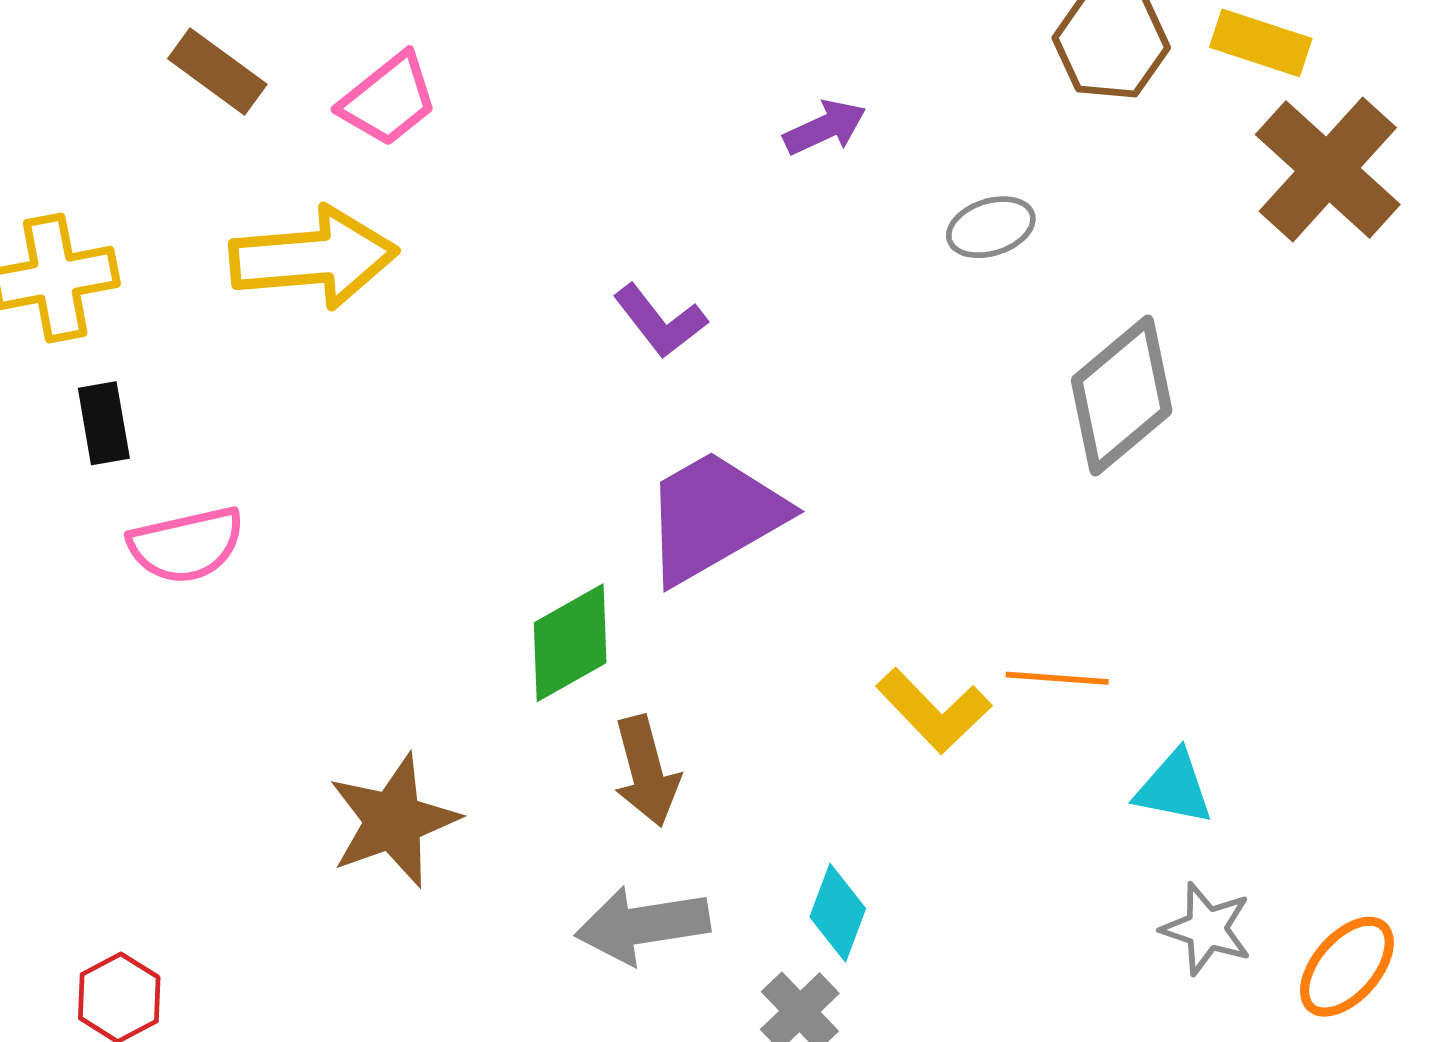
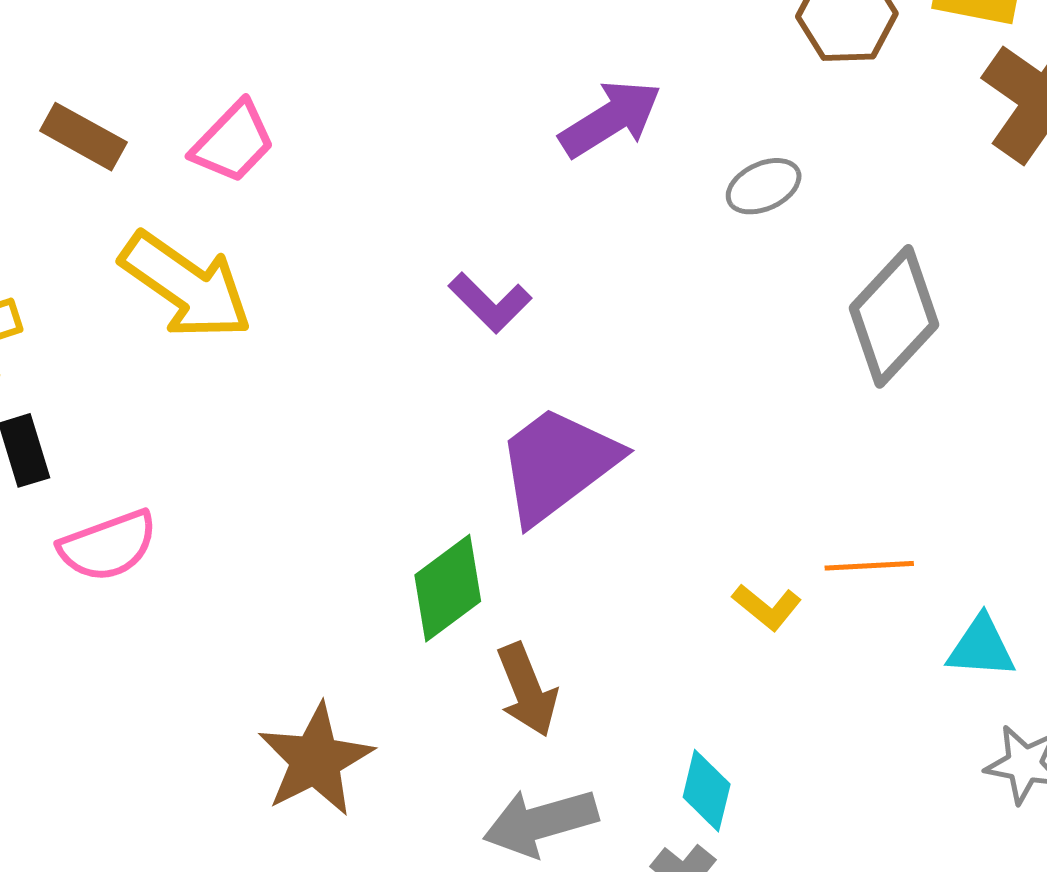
purple arrow: (825, 127) -> (610, 119), size x1.5
yellow arrow: (314, 258) -> (186, 286), turned 47
yellow L-shape: (934, 711) -> (767, 607), size x0.7

